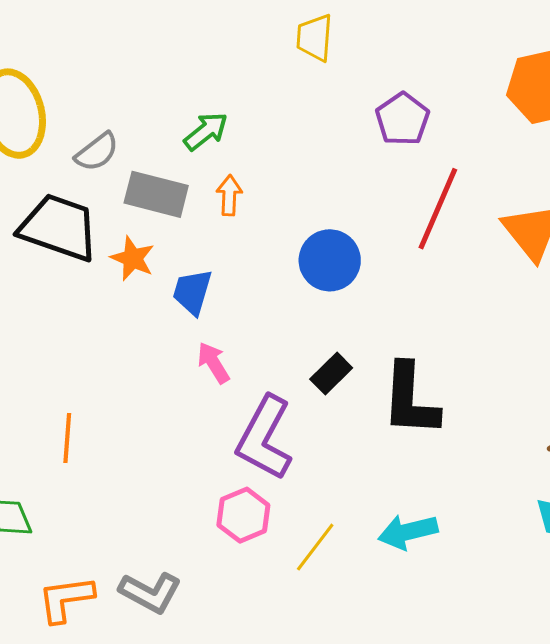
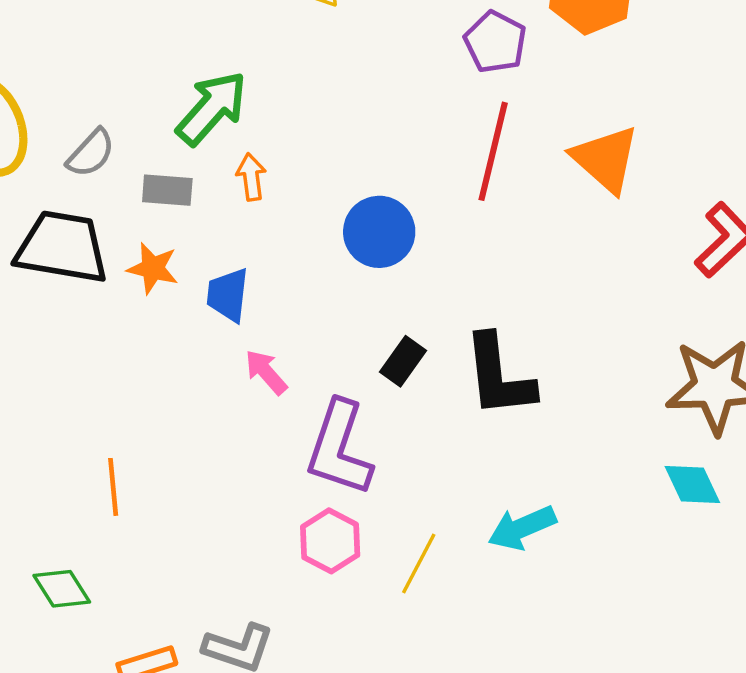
purple pentagon: (402, 119) -> (495, 42), moved
green arrow: (206, 131) -> (212, 108), size x1.5
gray rectangle: (156, 194) -> (167, 190), size x0.7

